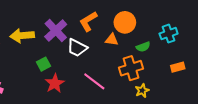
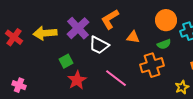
orange circle: (125, 22) -> (166, 20), moved
yellow star: (142, 90) -> (182, 87), moved

